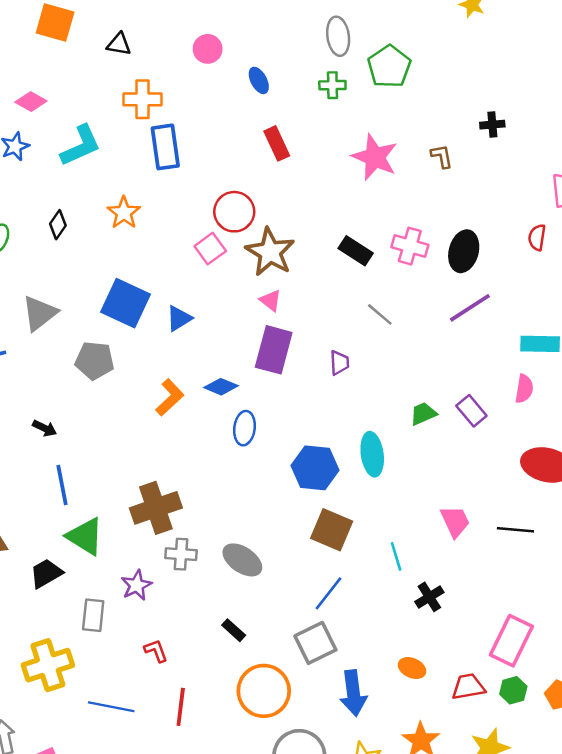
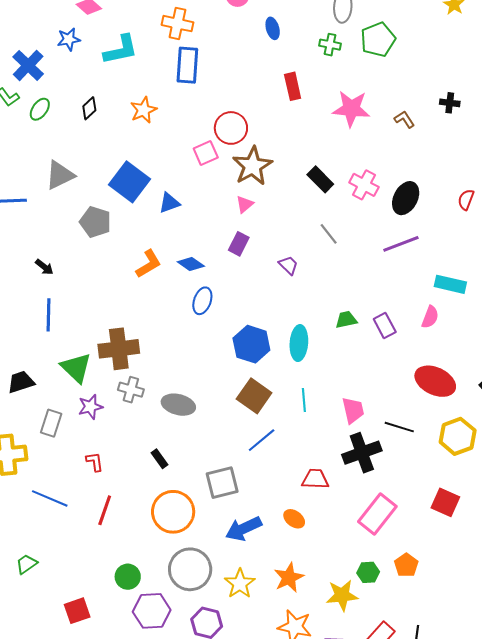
red rectangle: (277, 143) -> (293, 86), moved
brown L-shape: (442, 156) -> (404, 119), turned -35
pink star: (375, 157) -> (351, 109), turned -30
pink triangle: (271, 300) -> (245, 204), turned 30
purple rectangle: (274, 350) -> (239, 244), size x0.6
purple trapezoid: (339, 363) -> (288, 265), turned -55
green triangle: (85, 536) -> (76, 368), moved
cyan line: (396, 556) -> (304, 400), moved
gray ellipse: (242, 560) -> (178, 405), turned -32
blue line: (328, 593) -> (262, 440), moved
black cross: (429, 597) -> (362, 453), moved, size x1.6
red trapezoid: (468, 687) -> (315, 479), moved
green hexagon: (513, 690) -> (368, 572), moved
blue arrow: (353, 693) -> (244, 529), turned 60

